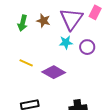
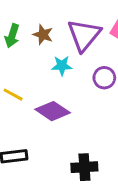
cyan star: (66, 42) -> (62, 66), moved

